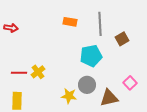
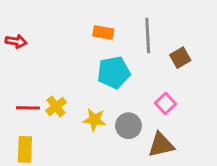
cyan pentagon: (91, 56) -> (114, 72), moved
pink square: (130, 83) -> (165, 103), moved
yellow star: (69, 96) -> (94, 120), moved

